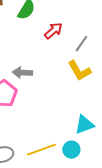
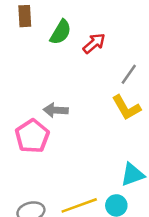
red arrow: (53, 31) -> (94, 43), moved

